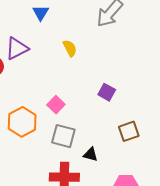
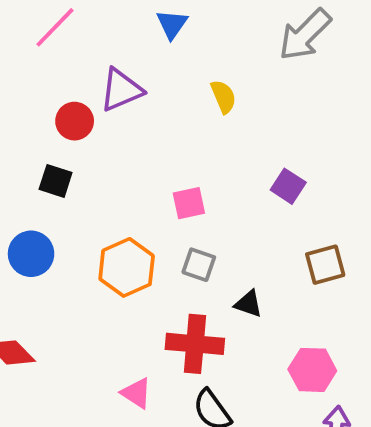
pink square: (56, 105) -> (189, 203), turned 30
orange hexagon: (22, 122) -> (127, 267), moved
gray square: (63, 136) -> (199, 265), size x0.7

